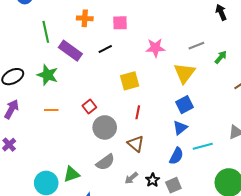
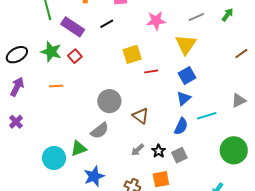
green arrow: (221, 57) -> (228, 15), moved
red square: (89, 107) -> (75, 56), moved
red line: (138, 112) -> (151, 71), moved, turned 72
gray semicircle: (105, 162) -> (100, 131), moved

